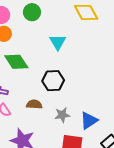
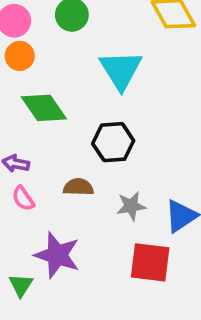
cyan triangle: (58, 42) -> (121, 70), size x1.4

